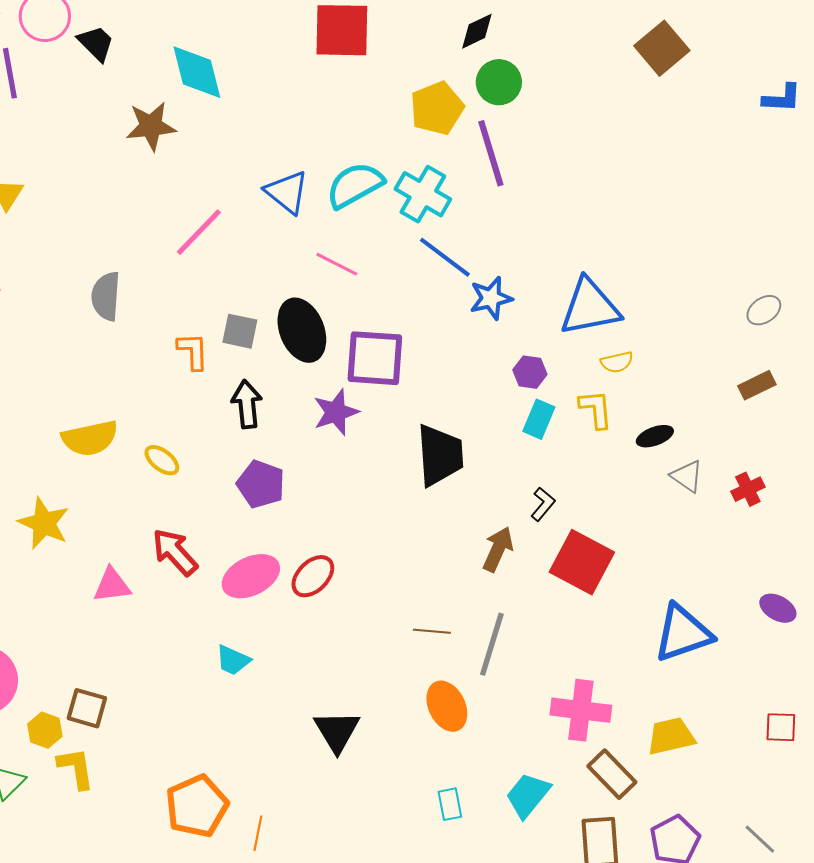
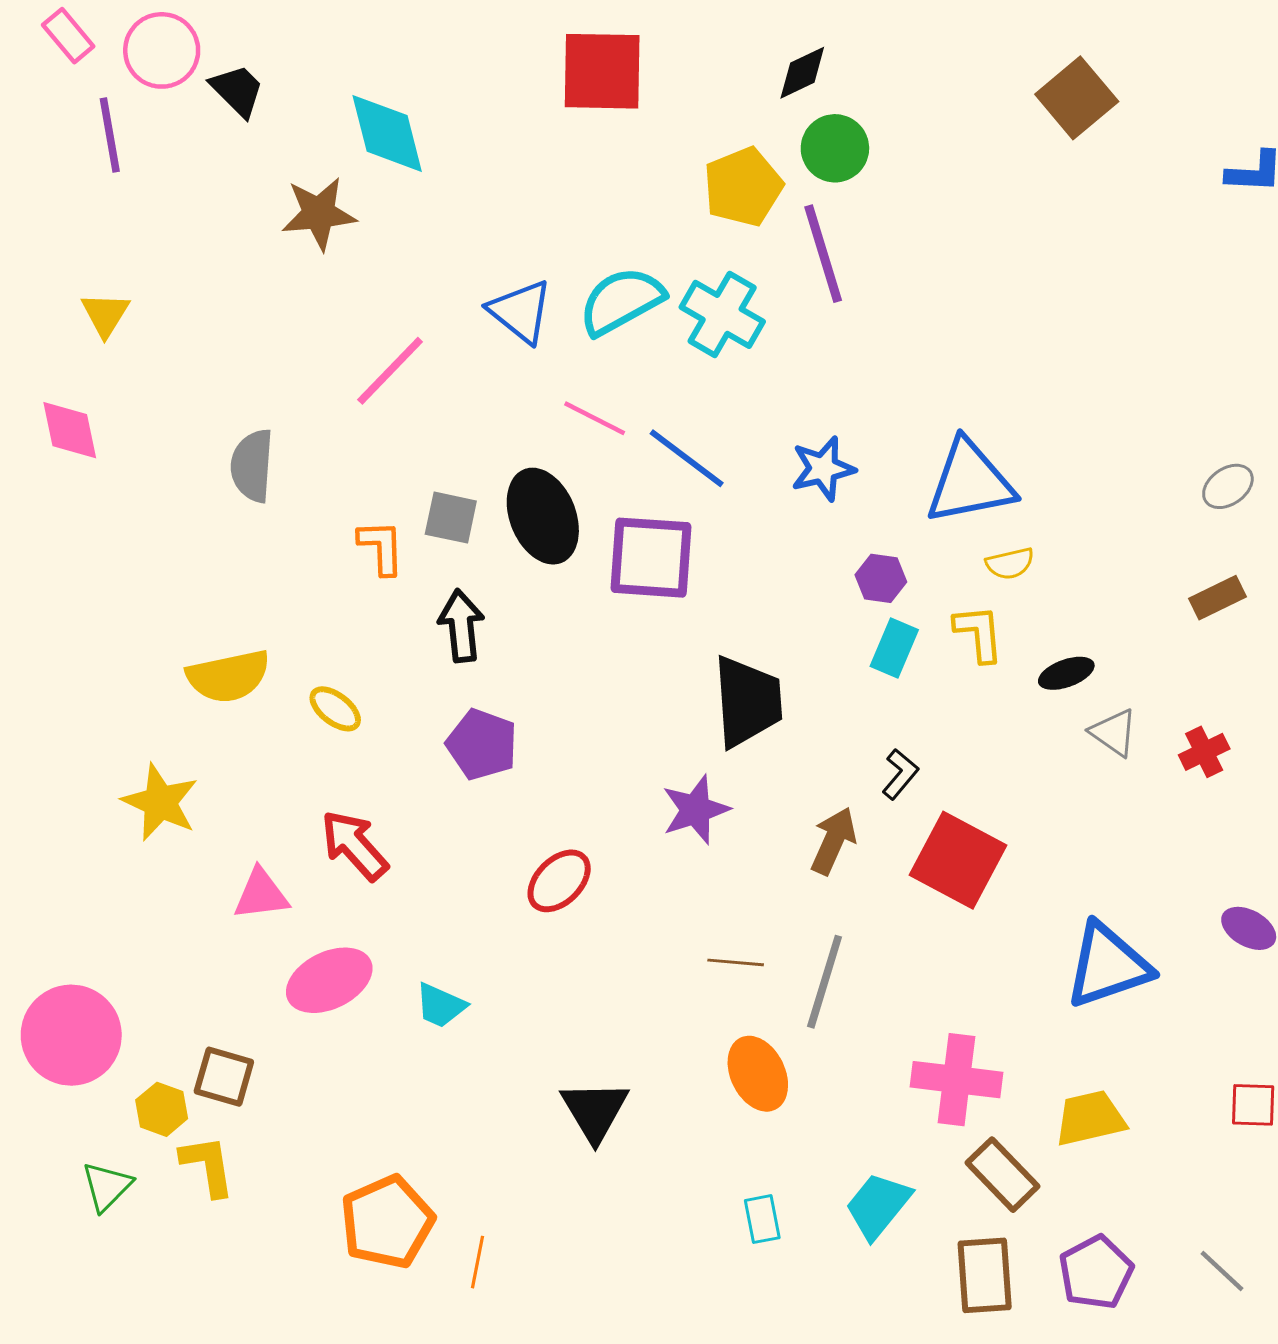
blue line: (445, 257) -> (687, 458), moved
purple star: (336, 412) -> (696, 810), moved
pink ellipse: (251, 576) -> (329, 980), moved

